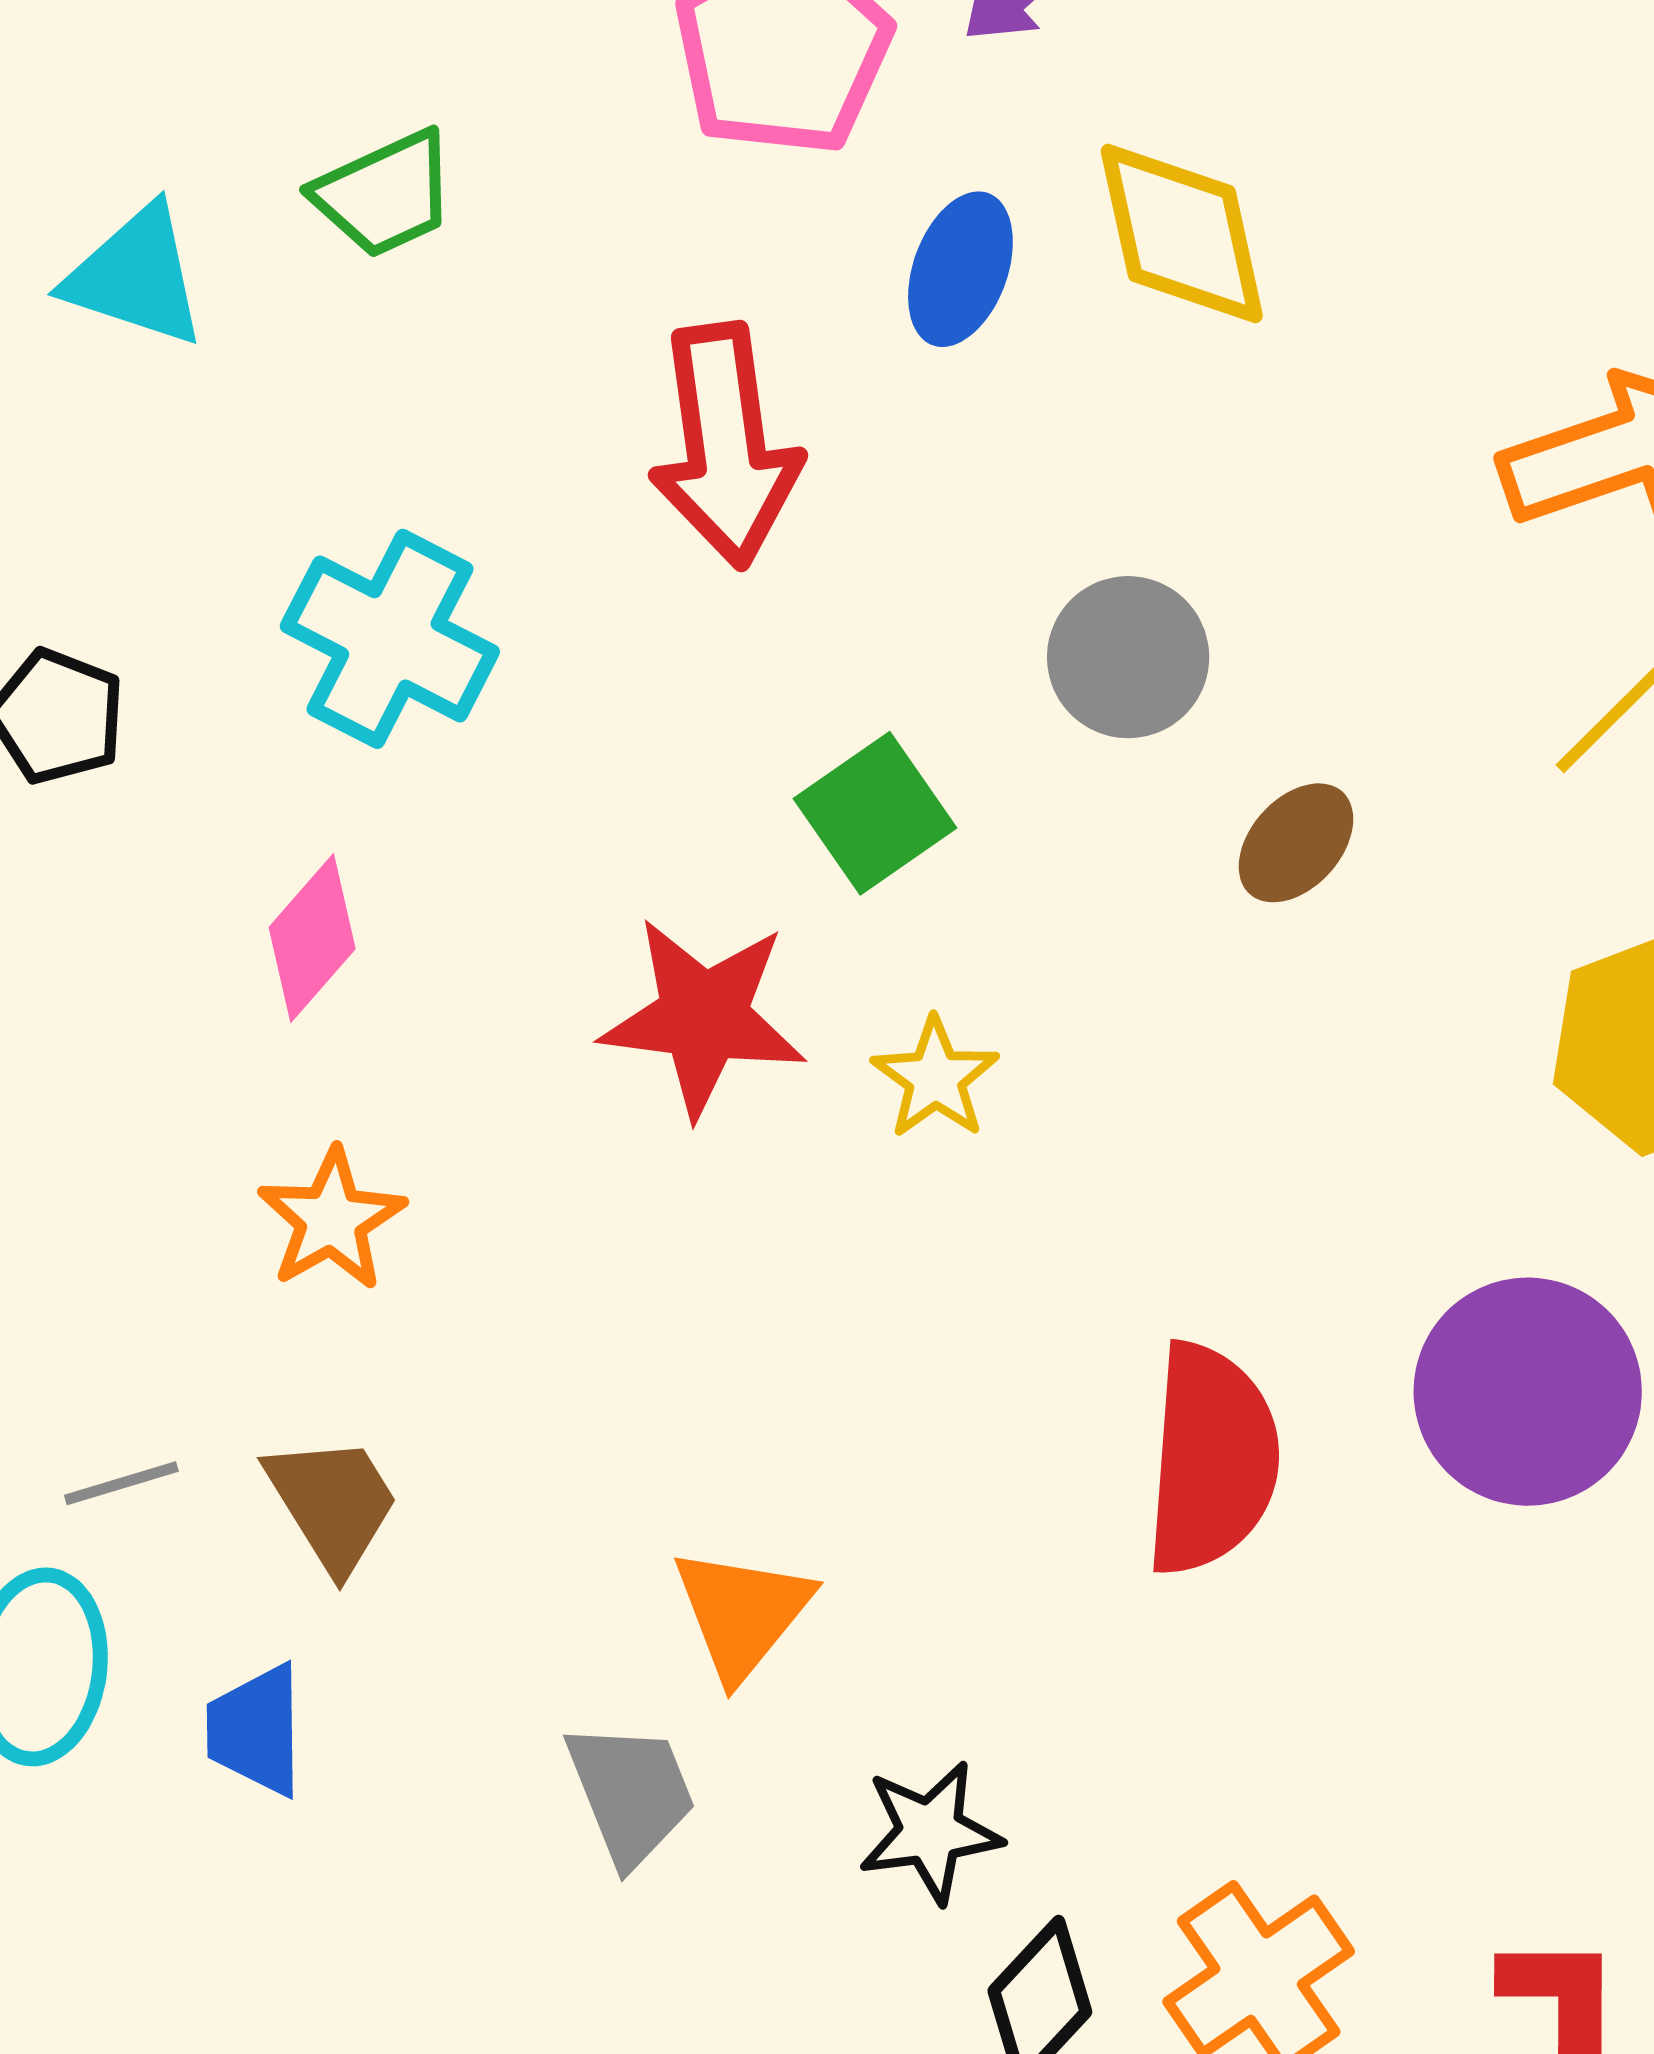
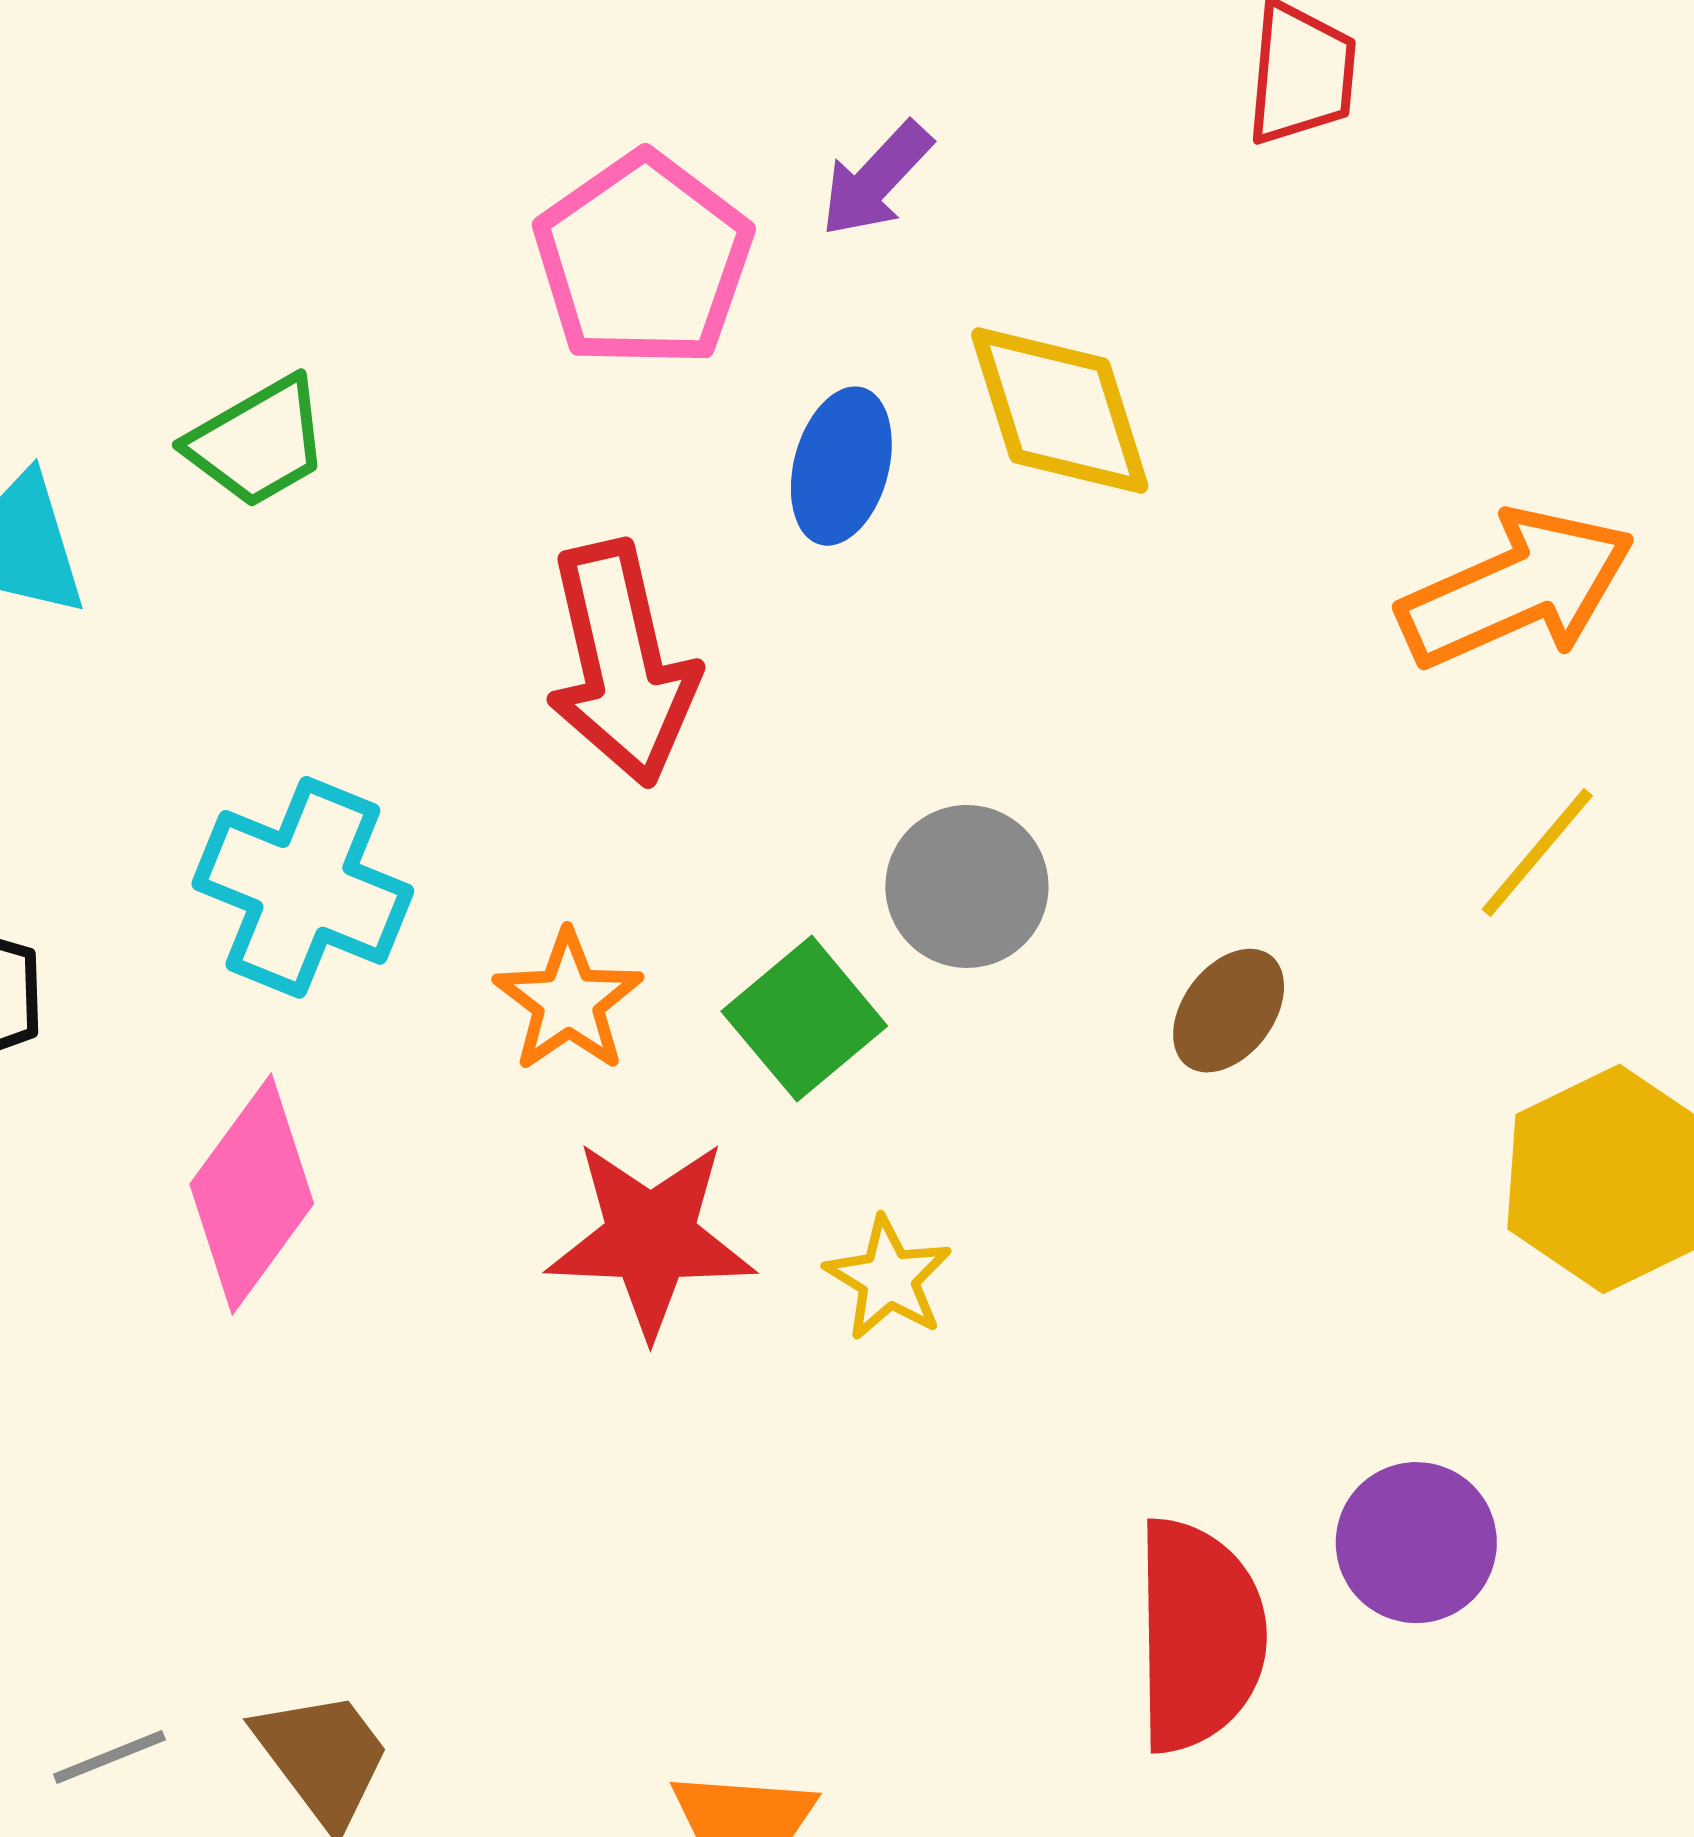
gray circle: (1128, 657) -> (967, 886), moved
pink diamond: (312, 938) -> (252, 1194), size x1.4
orange star: (331, 1220) -> (568, 1001), moved
purple circle: (1528, 1392) -> (1416, 1543), moved, size x0.7

